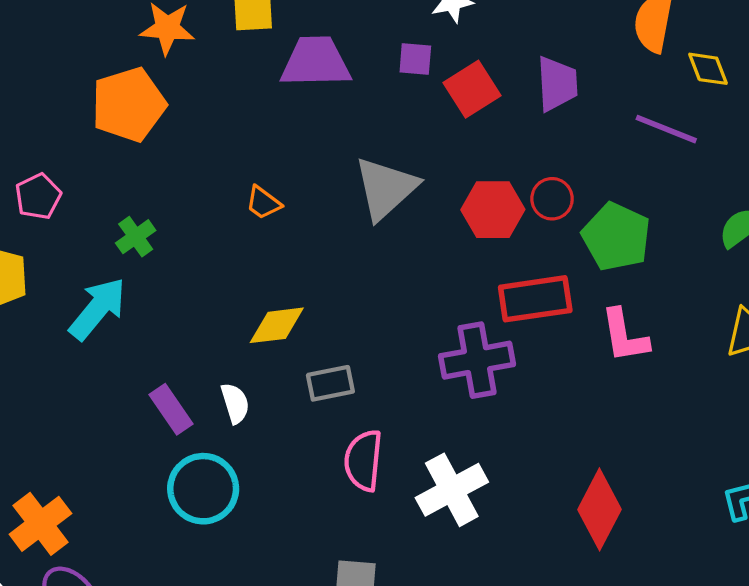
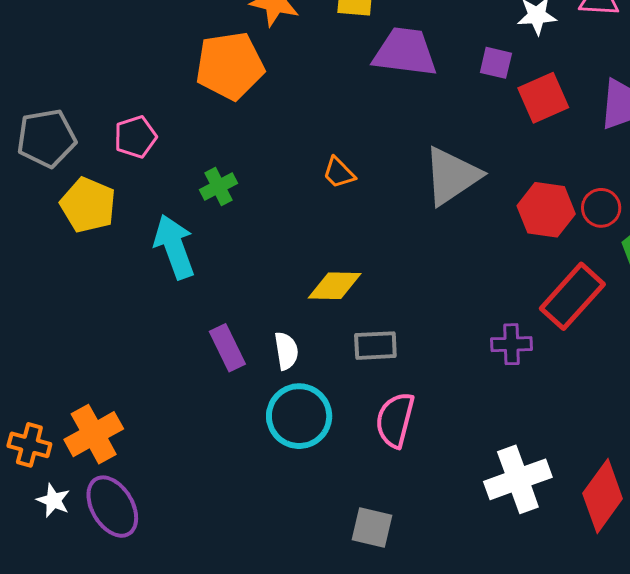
red rectangle: (535, 299) -> (572, 296), turned -48
cyan arrow: (98, 309) -> (174, 247), turned -68
purple cross: (477, 360) -> (511, 344), size x0.6
cyan circle: (203, 489) -> (299, 416), moved
white cross: (452, 490) -> (518, 479), moved

